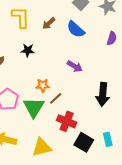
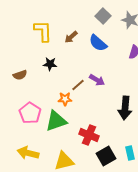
brown line: (56, 98) -> (78, 85), moved
green triangle: (34, 107) -> (56, 121), turned 40
black square: (84, 142) -> (106, 156), turned 30

